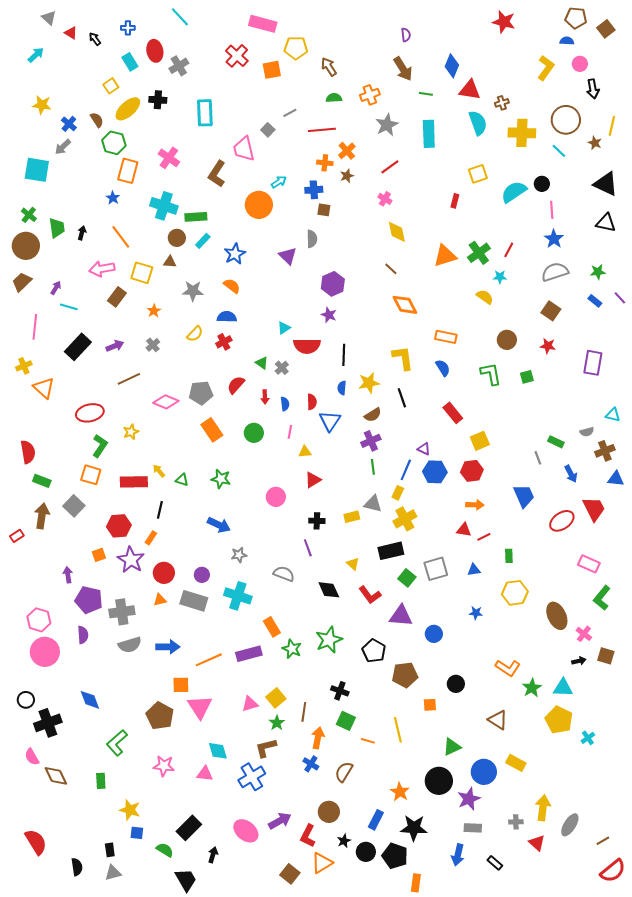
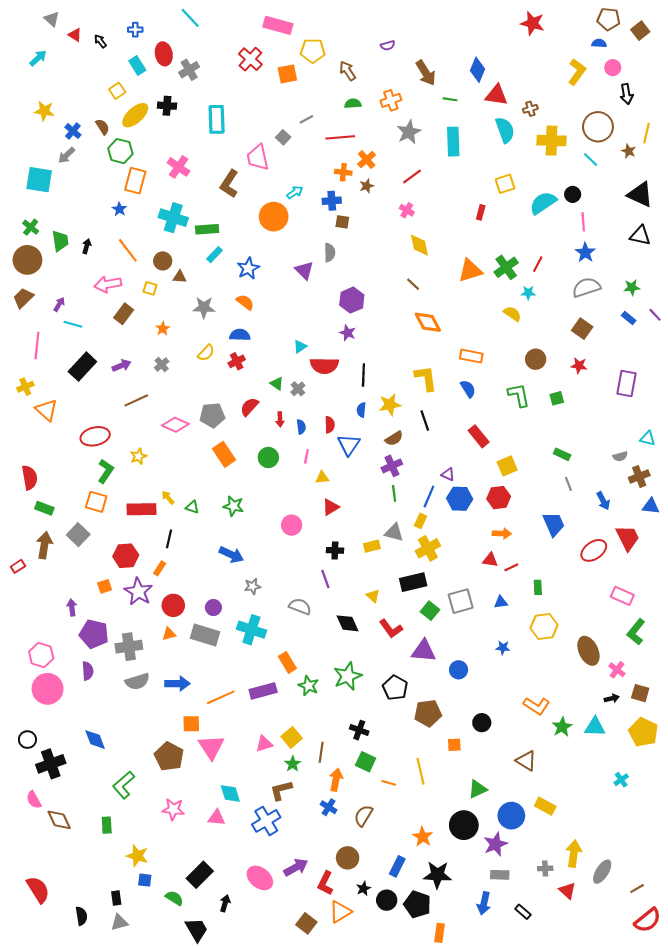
purple semicircle: (406, 35) -> (388, 45), moved, turned 80
brown circle: (177, 238) -> (163, 261), moved
yellow square: (142, 273) -> (150, 288), size x0.6
green rectangle: (556, 442) -> (562, 454), moved
yellow pentagon: (559, 720) -> (643, 732), moved

